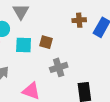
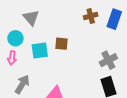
gray cross: (59, 67) -> (108, 60), moved

